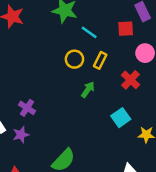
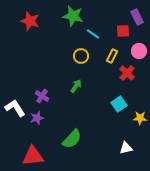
yellow rectangle: (100, 60) -> (112, 56), moved
green arrow: (88, 90) -> (76, 86), moved

